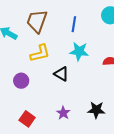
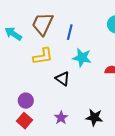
blue line: (74, 24) -> (70, 32), moved
purple circle: (21, 81) -> (26, 101), moved

